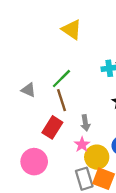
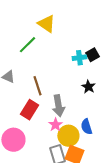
green line: (61, 79) -> (27, 45), moved
gray arrow: (85, 123) -> (58, 106), size x1.5

